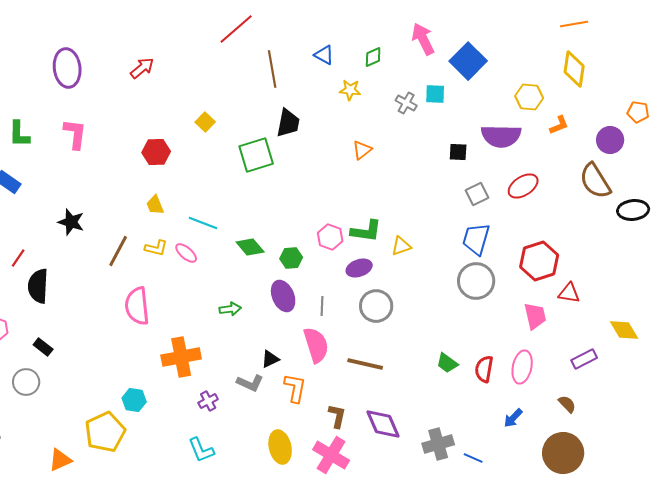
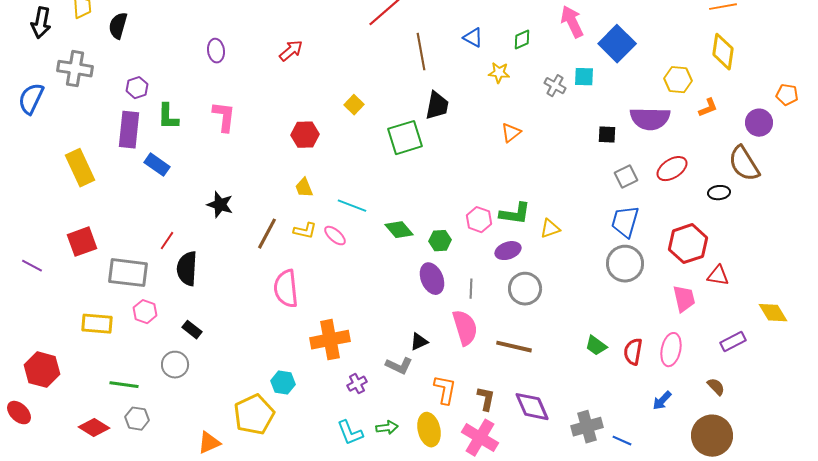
purple ellipse: (67, 68) -> (216, 51), size x0.6
black ellipse: (633, 210) -> (719, 193), moved, size x0.7
green arrow: (230, 309) -> (387, 428), moved
orange L-shape: (295, 388) -> (445, 390), moved

